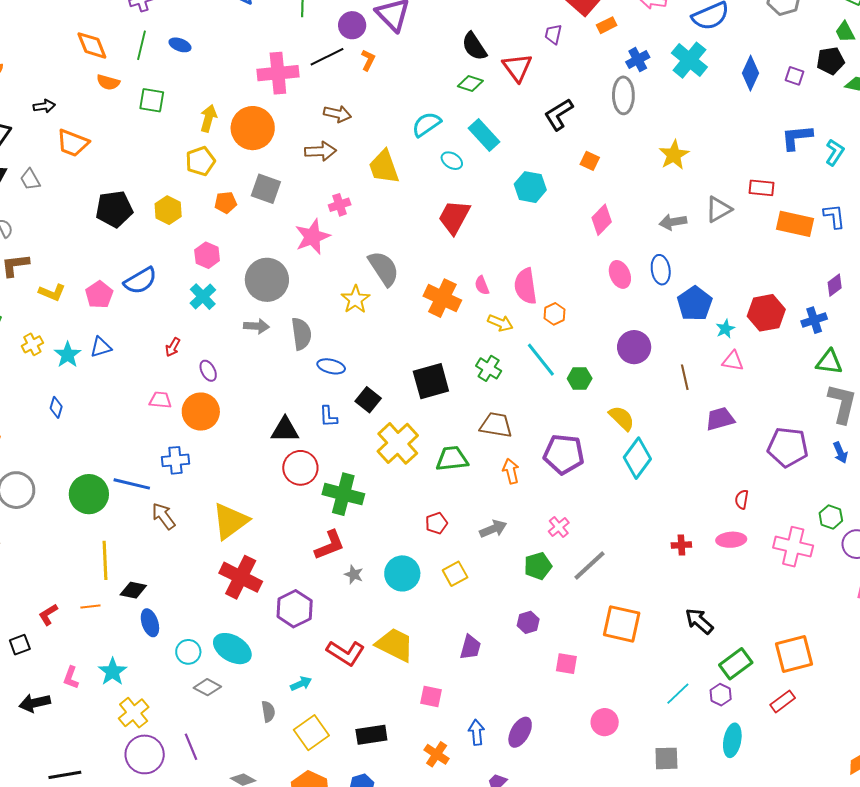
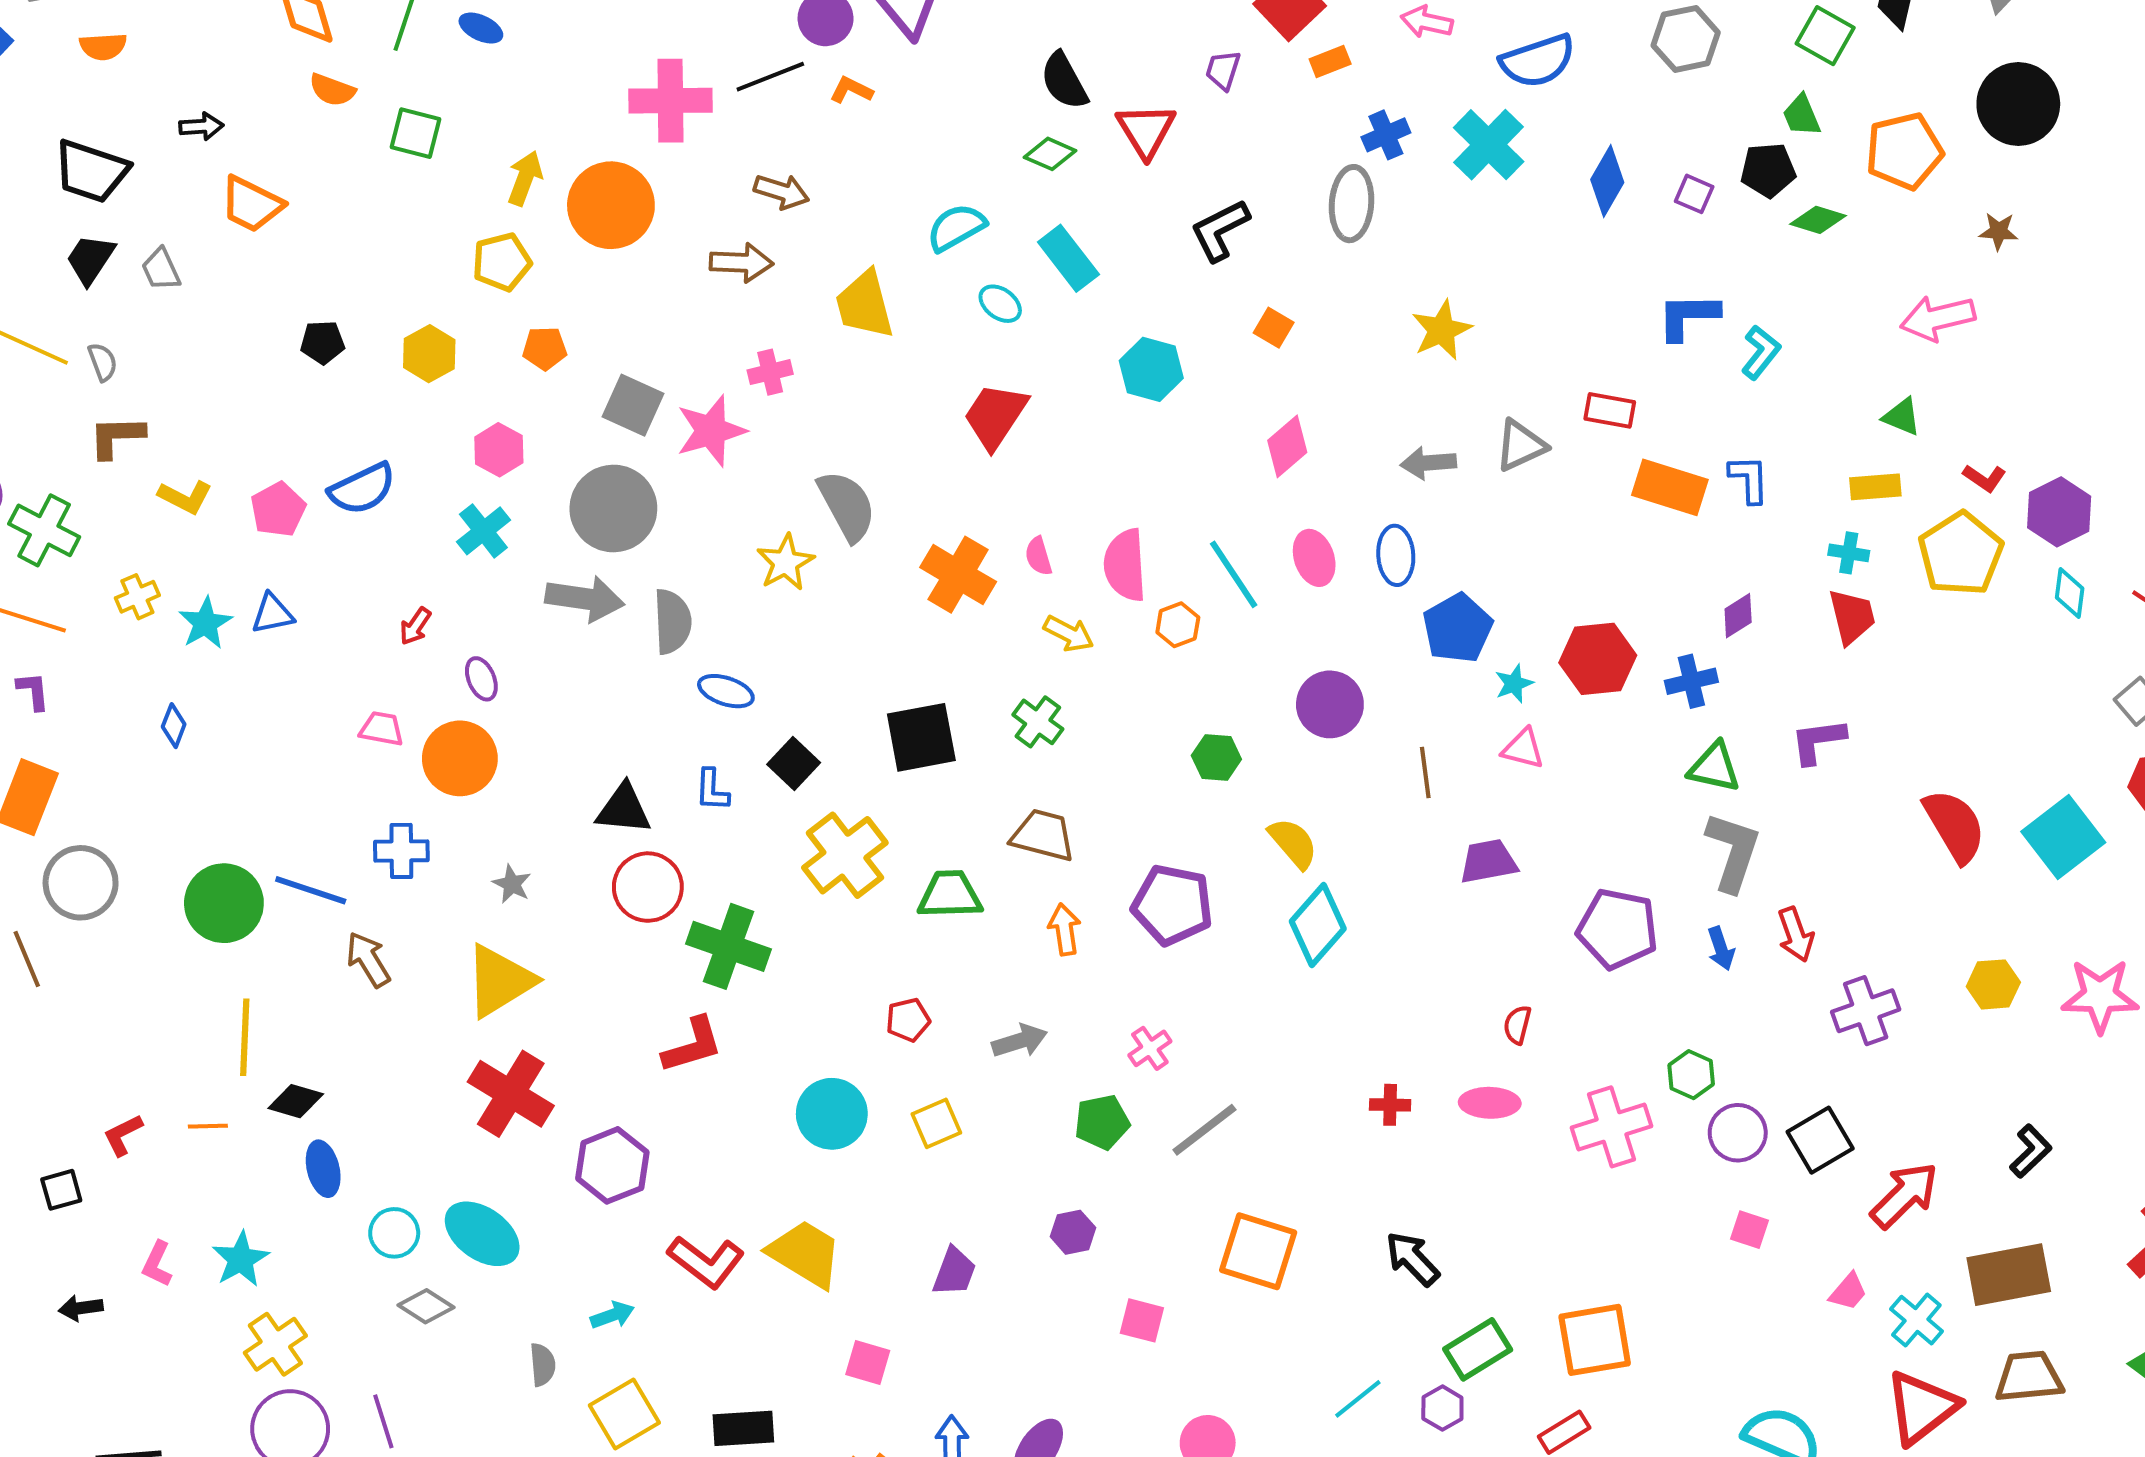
orange L-shape: (368, 60) -> (851, 90), turned -95
gray square: (266, 189) -> (633, 405), moved
black pentagon: (114, 209) -> (323, 342), size x0.6
gray arrow: (256, 326) -> (585, 599), size x1.5
cyan line: (541, 360) -> (1234, 574), moved
pink cross: (793, 547) -> (1611, 1127), turned -36
gray star: (354, 574) -> (512, 884), moved
black arrow: (35, 703) -> (81, 1308), size x0.7

